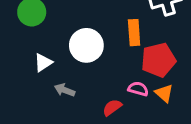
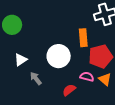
white circle: (86, 45) -> (59, 56), moved
gray arrow: (65, 90) -> (36, 78), turned 32

